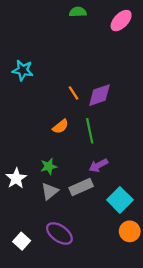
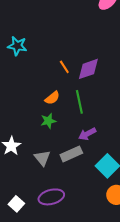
green star: (49, 166) -> (48, 121), moved
gray triangle: (50, 191) -> (42, 158), turned -30
purple ellipse: (59, 233) -> (51, 197), turned -50

